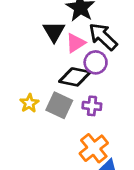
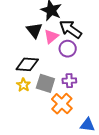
black diamond: (75, 77) -> (27, 64), moved
orange cross: (94, 148) -> (62, 104), moved

